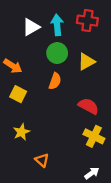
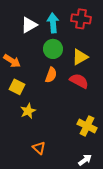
red semicircle: (89, 106) -> (79, 81), moved
yellow star: (21, 132) -> (28, 111), moved

